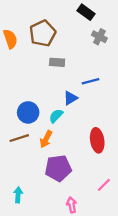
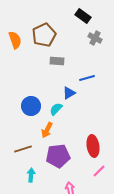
brown line: (19, 138) -> (23, 149), moved
red ellipse: (97, 140) -> (93, 146), moved
cyan arrow: (18, 195) -> (31, 175), moved

